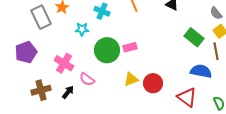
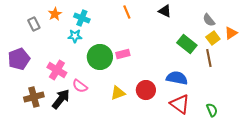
cyan cross: (102, 11) -> (82, 18), moved
gray rectangle: (41, 17) -> (34, 24), size x0.6
blue semicircle: (201, 71) -> (177, 78), moved
yellow triangle: (131, 79) -> (118, 93), moved
black arrow: (68, 92) -> (61, 99), size x1.5

